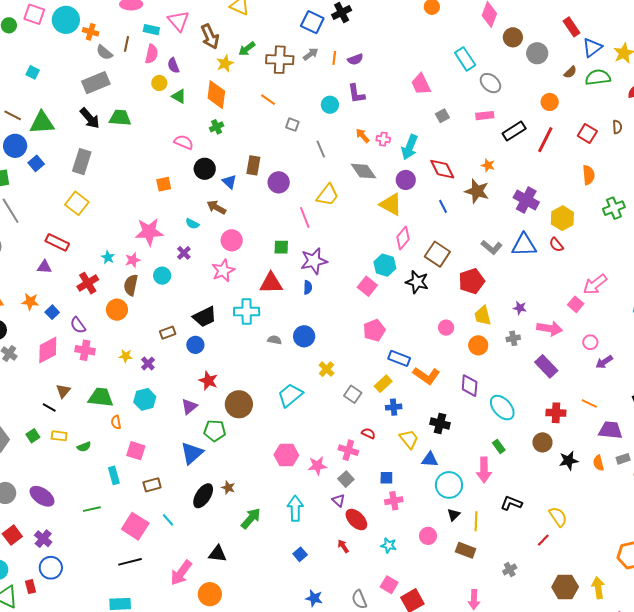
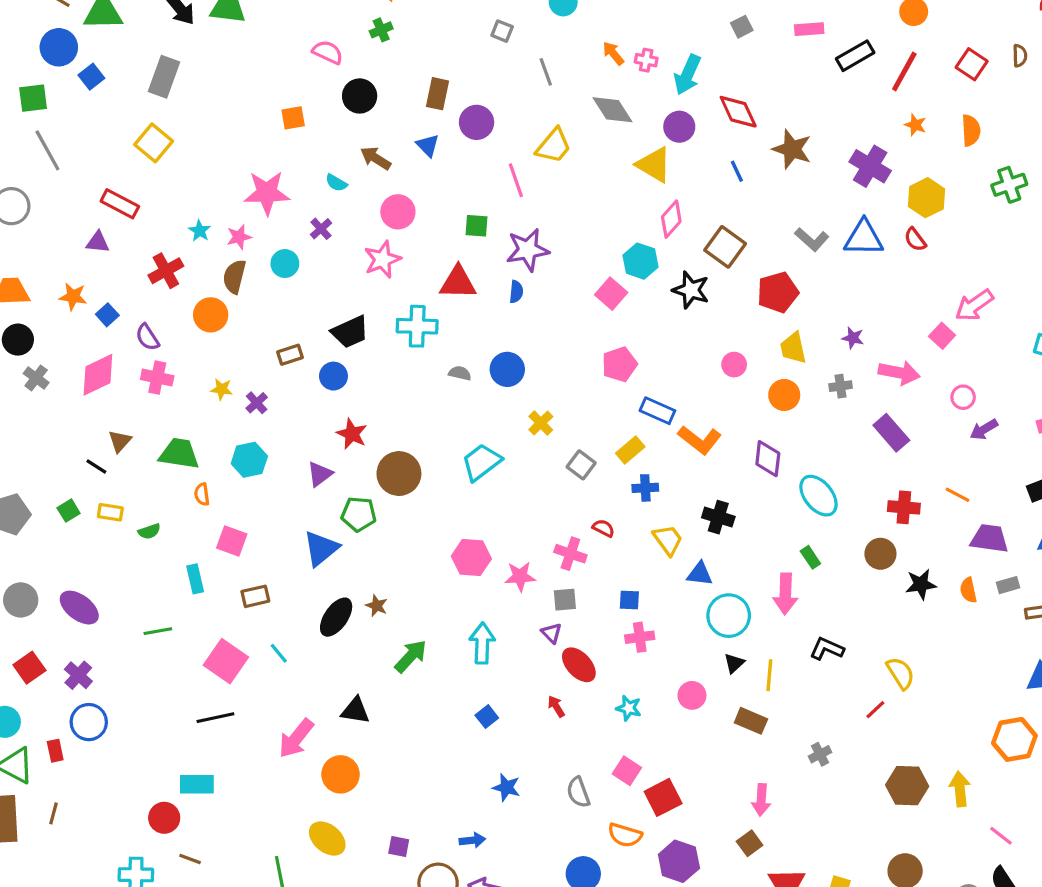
orange star: (488, 165) -> (915, 125), moved
blue triangle: (229, 182) -> (428, 145), moved
gray square: (346, 479) -> (565, 600), turned 35

